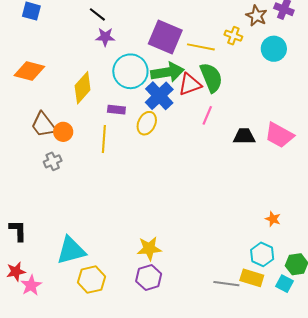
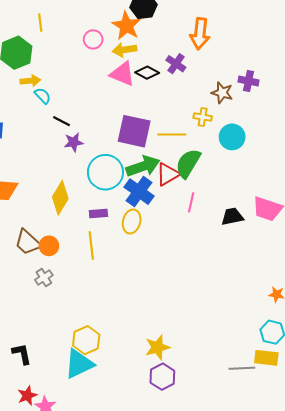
cyan circle: (274, 49) -> (232, 137), moved
green semicircle: (211, 78) -> (188, 163), turned -116
yellow hexagon: (91, 280) -> (86, 340), moved

